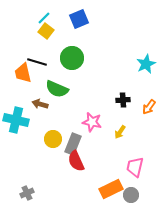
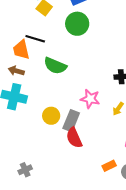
green circle: (72, 58) -> (77, 24), moved
brown arrow: (40, 104) -> (16, 71), moved
orange rectangle: (111, 189) -> (109, 166), size x0.6

